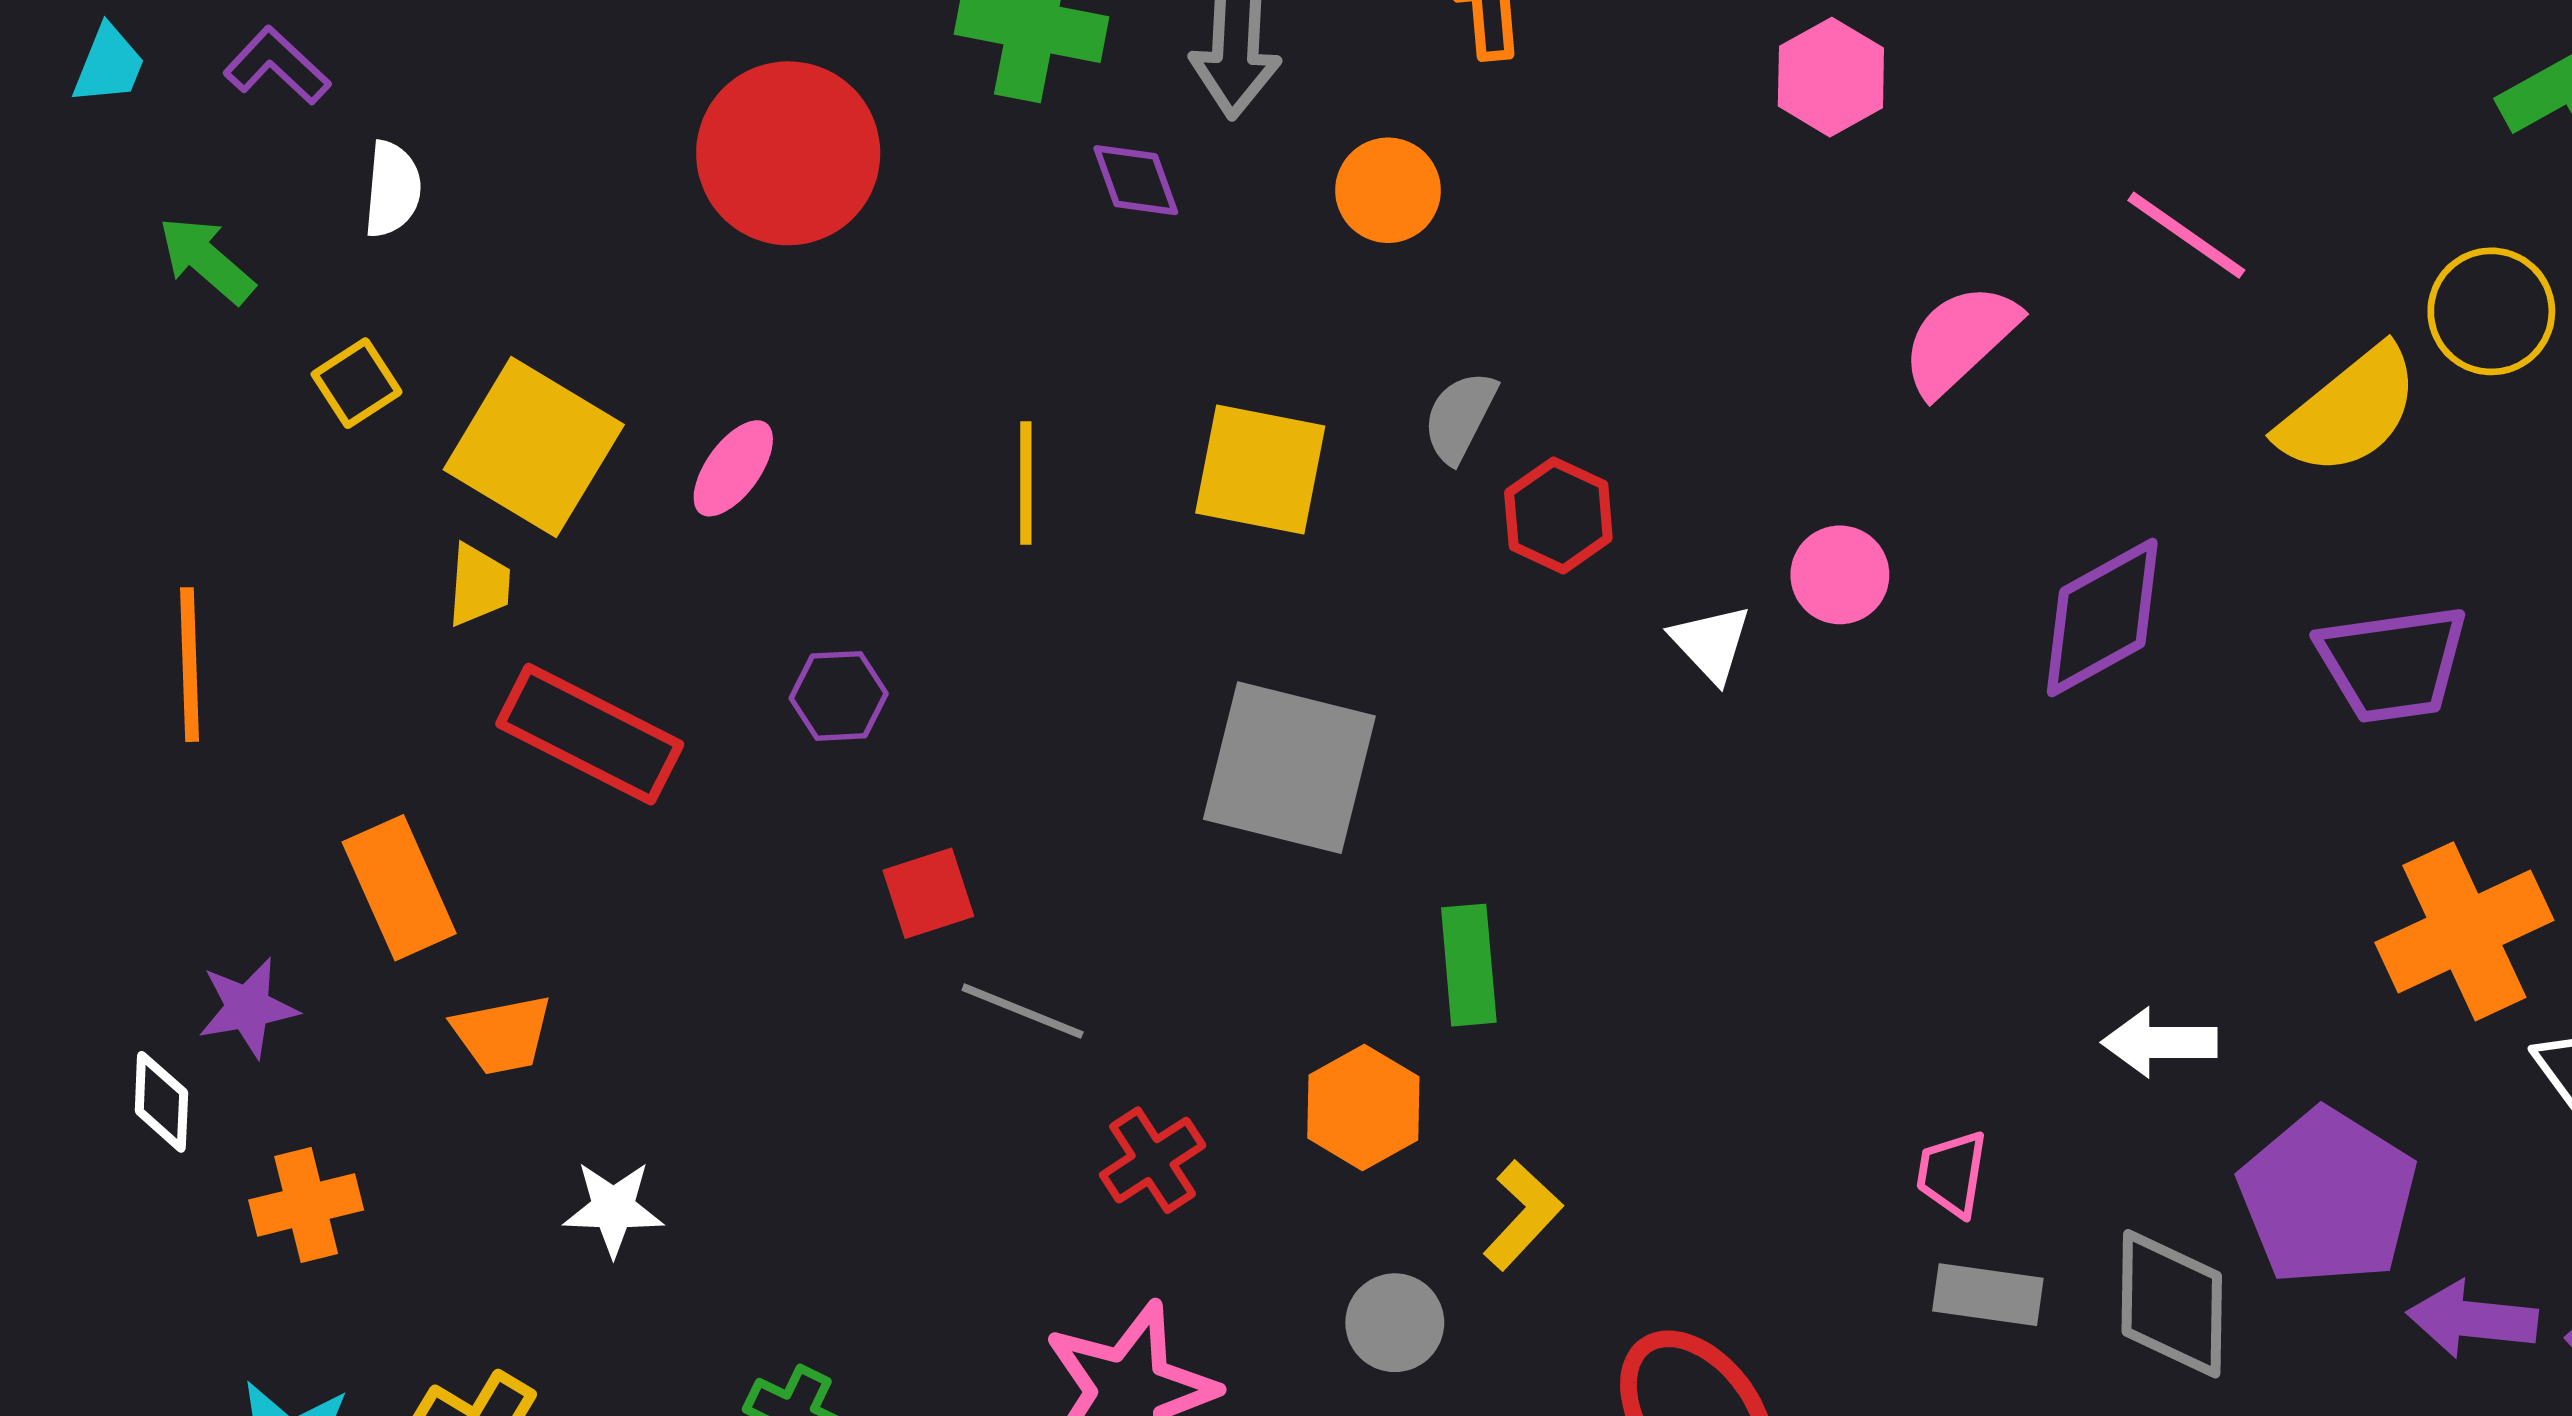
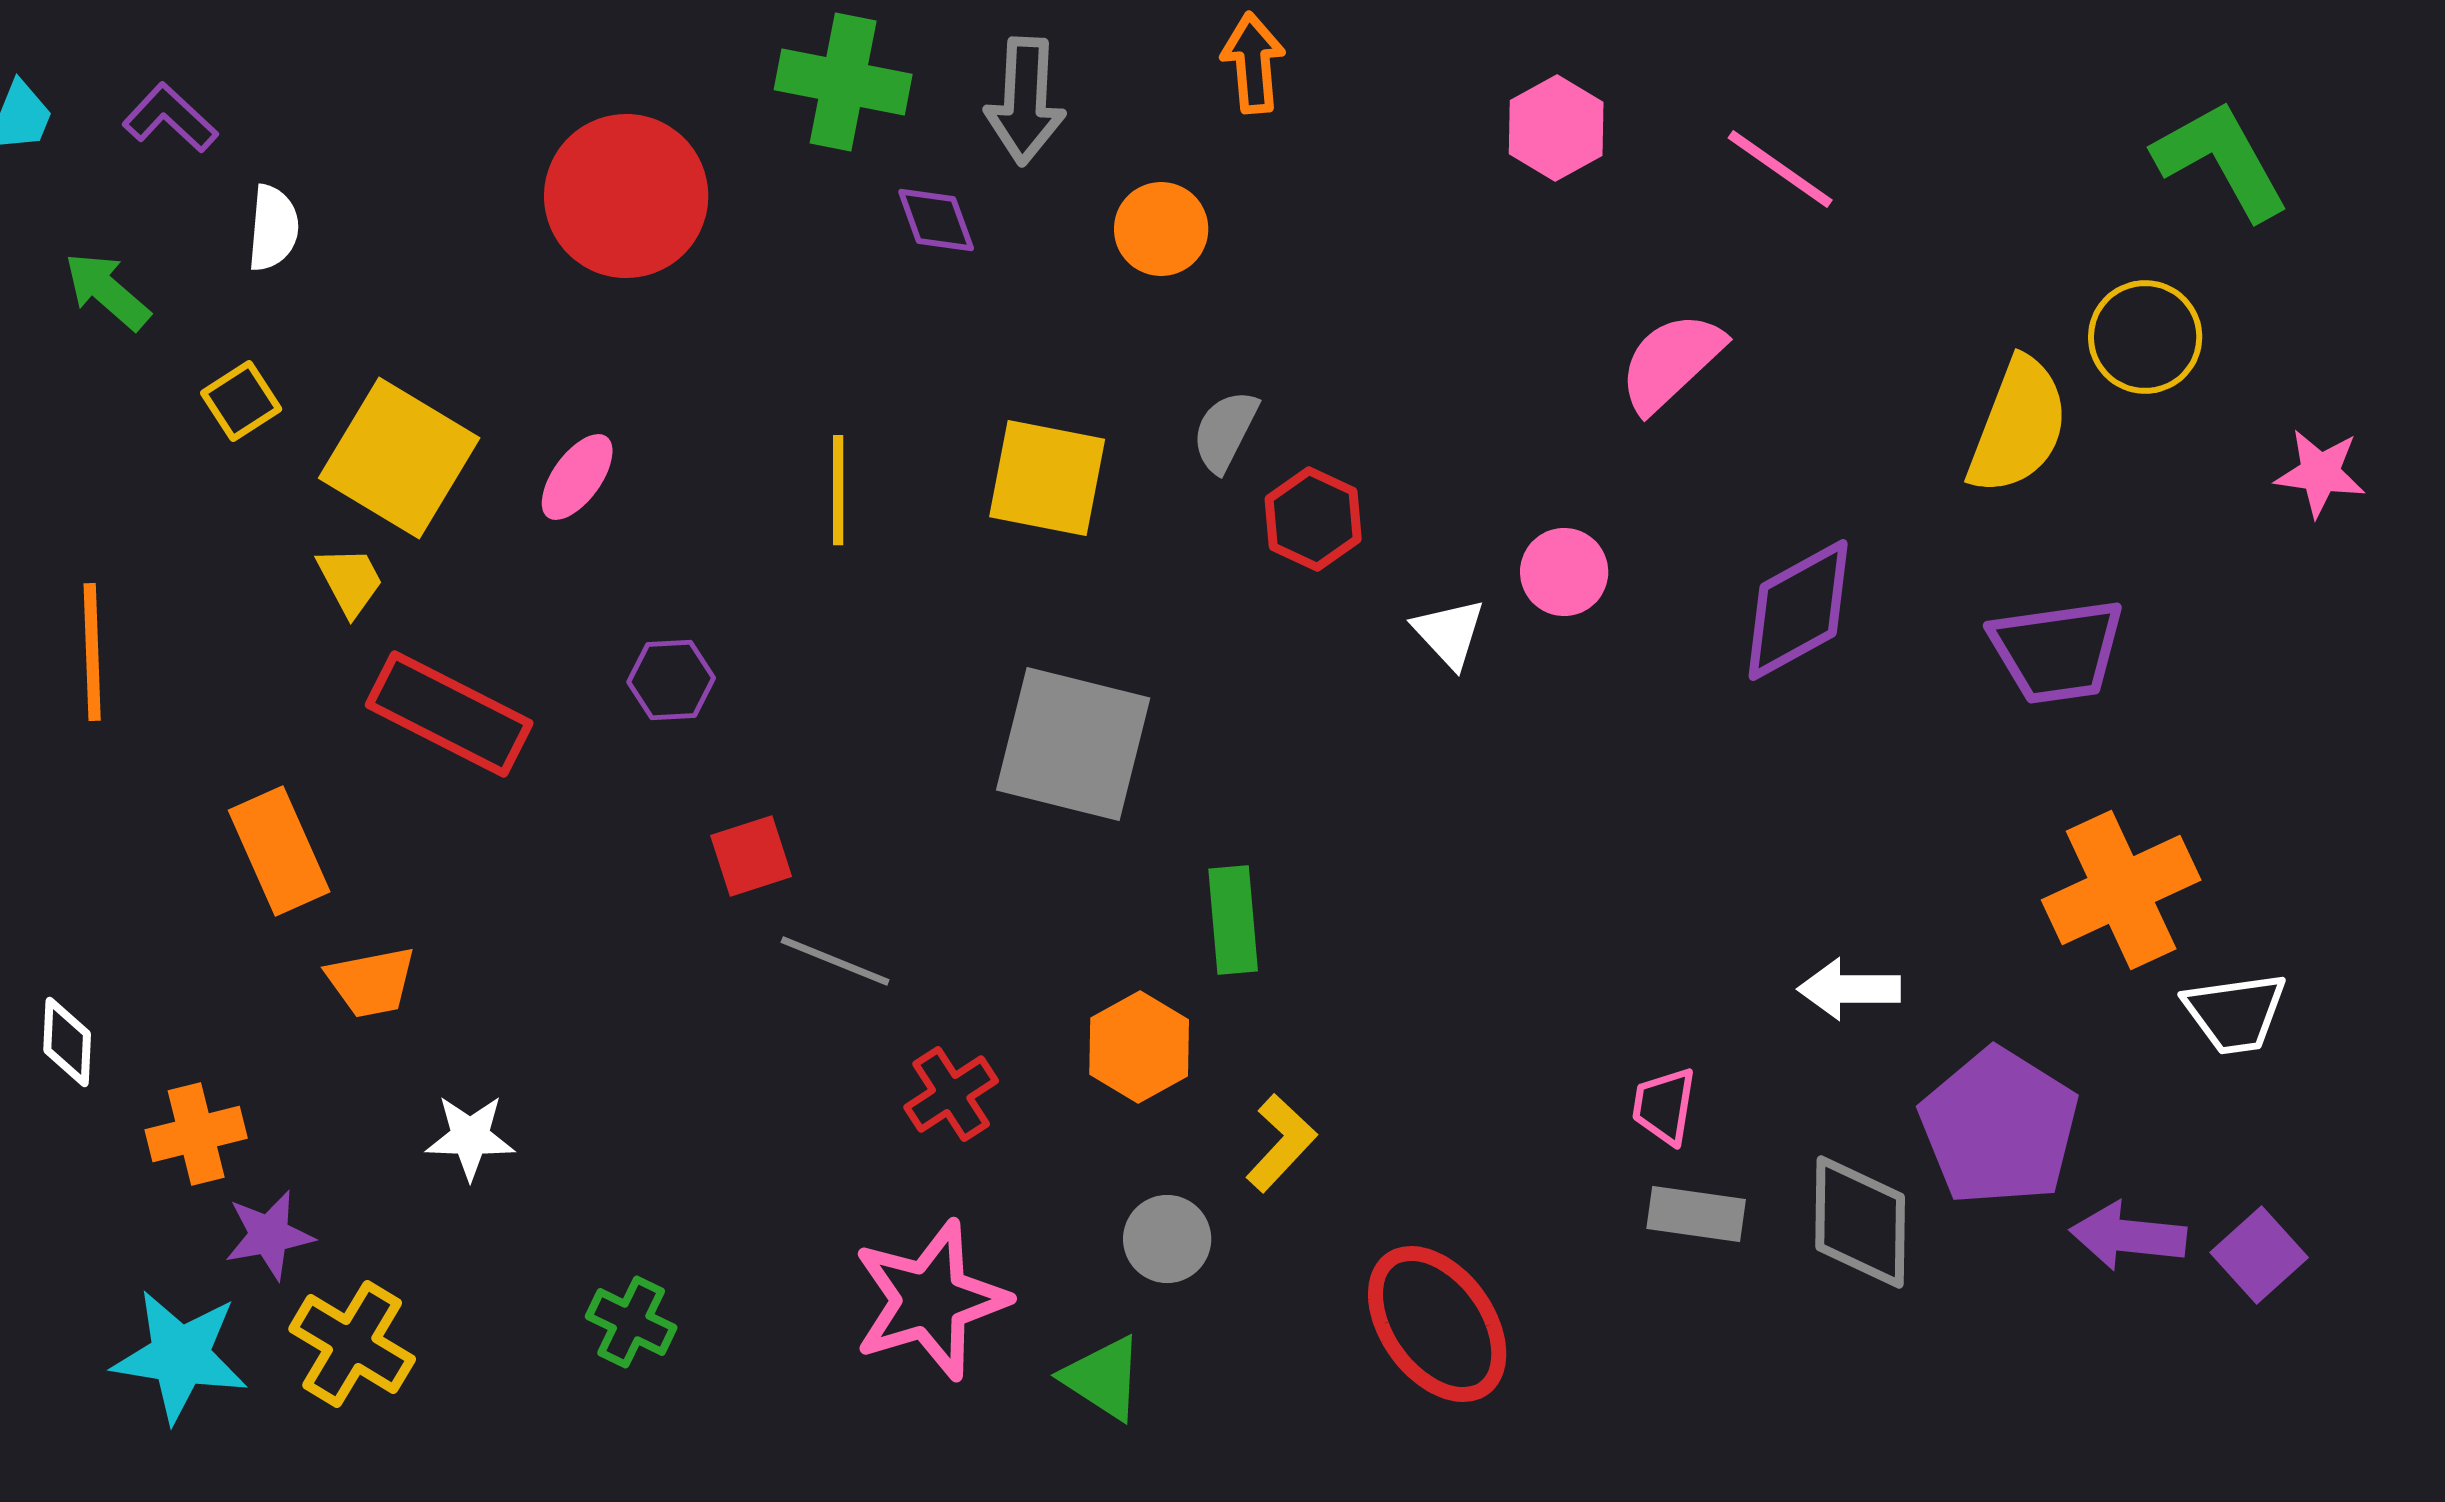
pink line: (2186, 235) -> (1780, 169), moved
yellow semicircle: (2349, 411) -> (2018, 426), turned -30
yellow trapezoid: (479, 585) -> (350, 581), turned -32
purple star: (248, 1008) -> (269, 1235), moved

